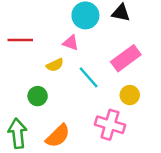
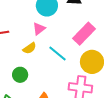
pink triangle: (71, 43) -> (39, 29), turned -48
yellow circle: (130, 95) -> (92, 62), size x1.5

